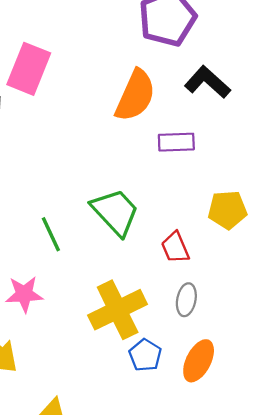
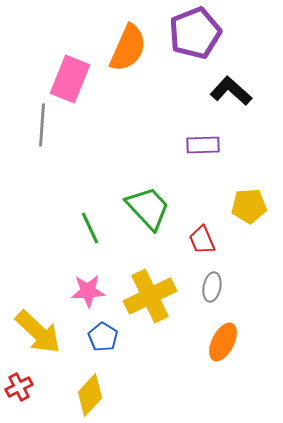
orange semicircle: (135, 95) -> (128, 48), moved
pink star: (24, 294) -> (88, 291), moved
blue pentagon: (145, 355) -> (103, 337), moved

